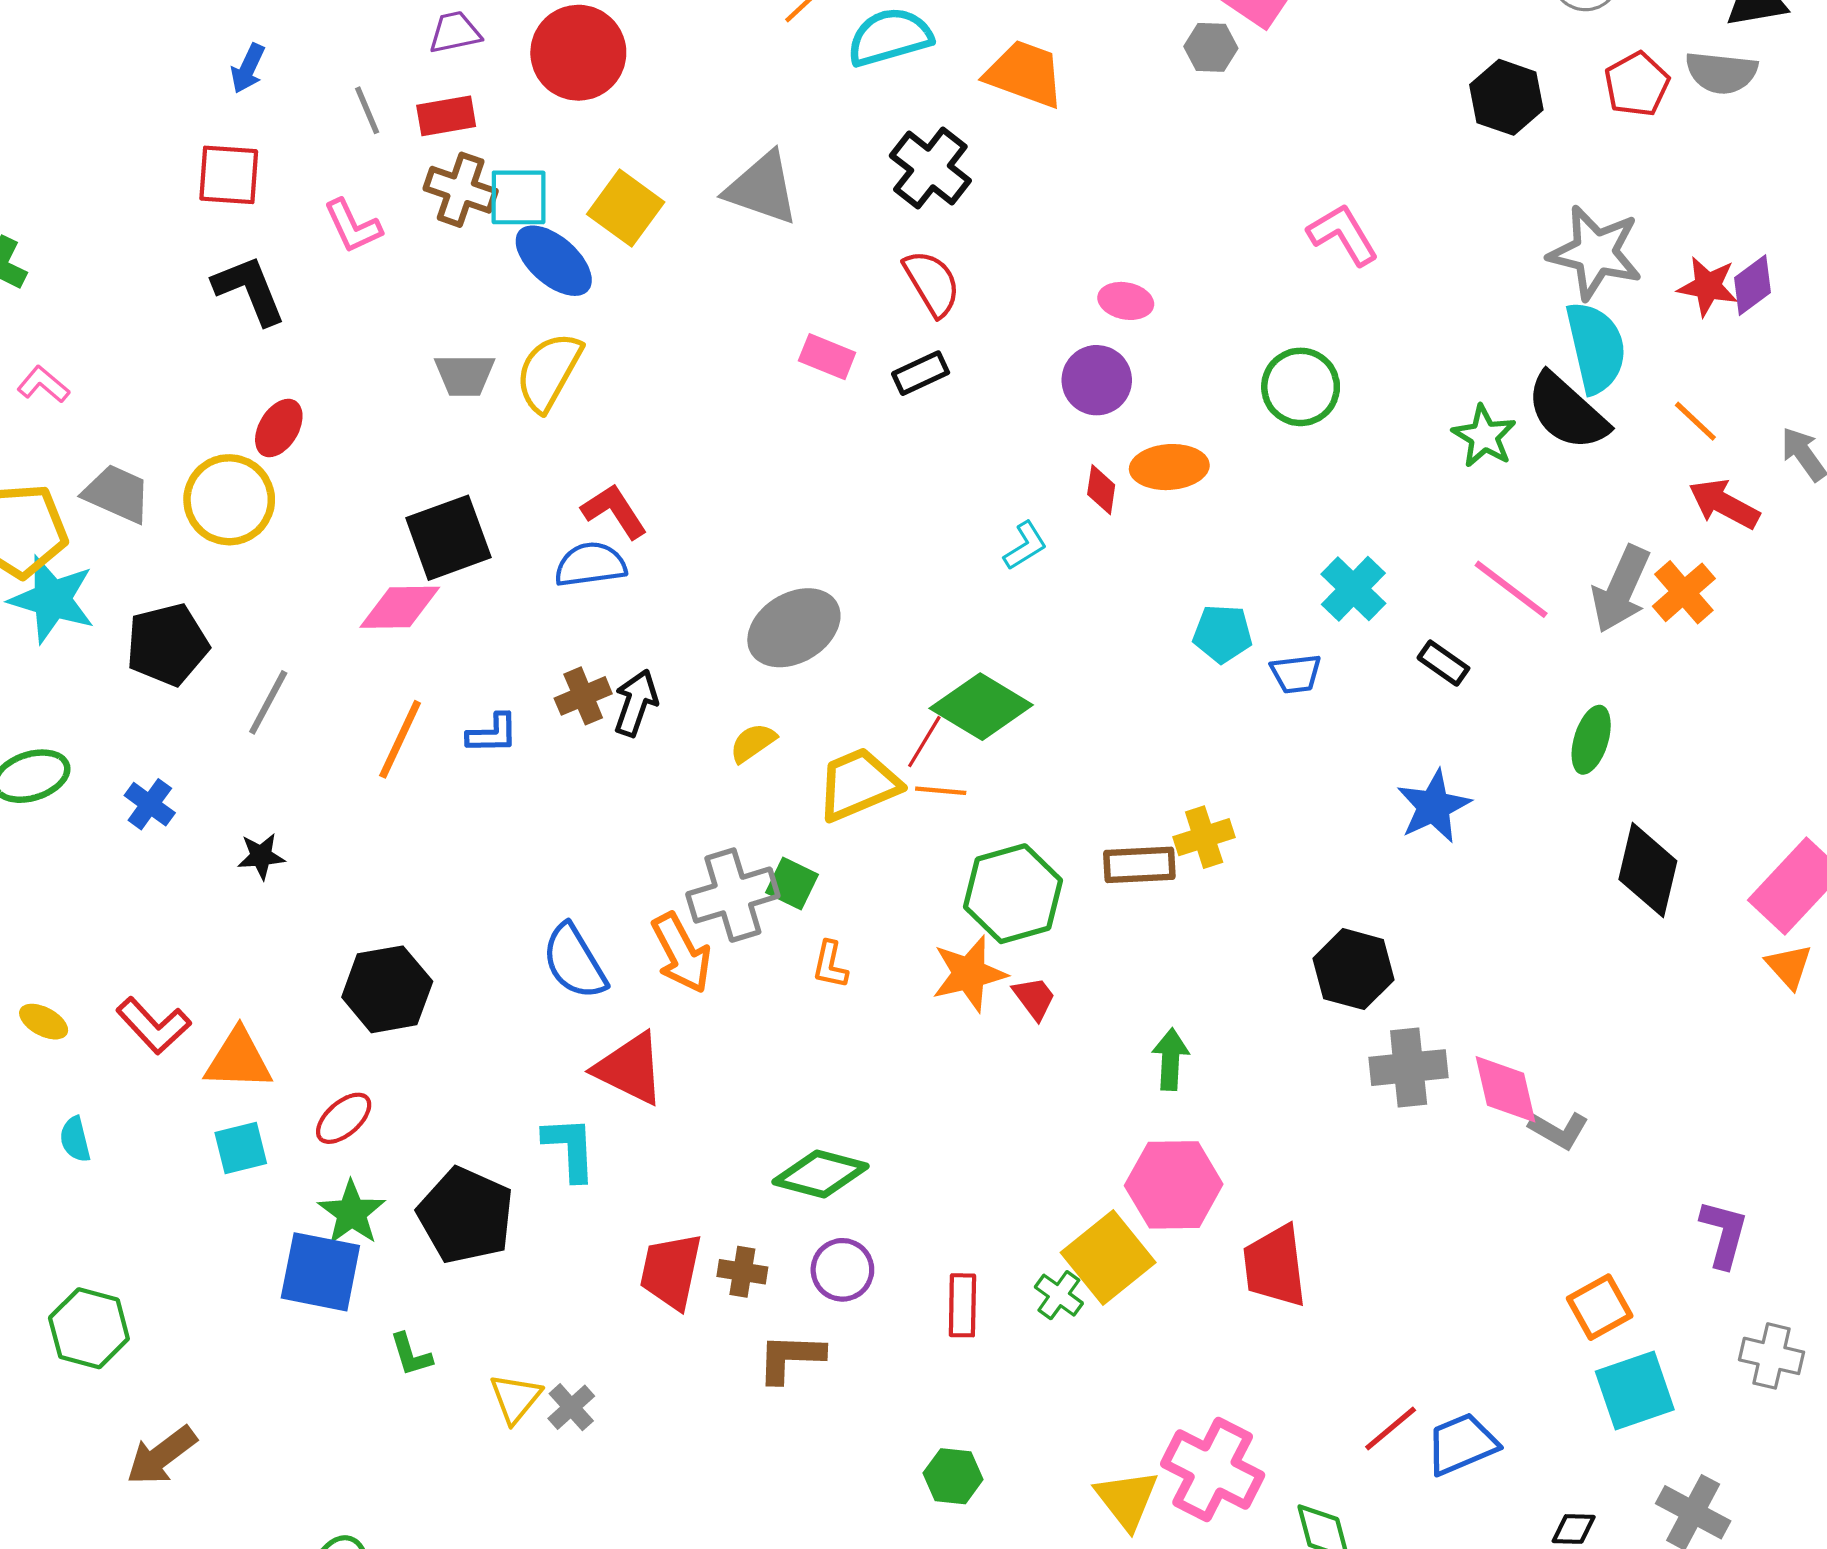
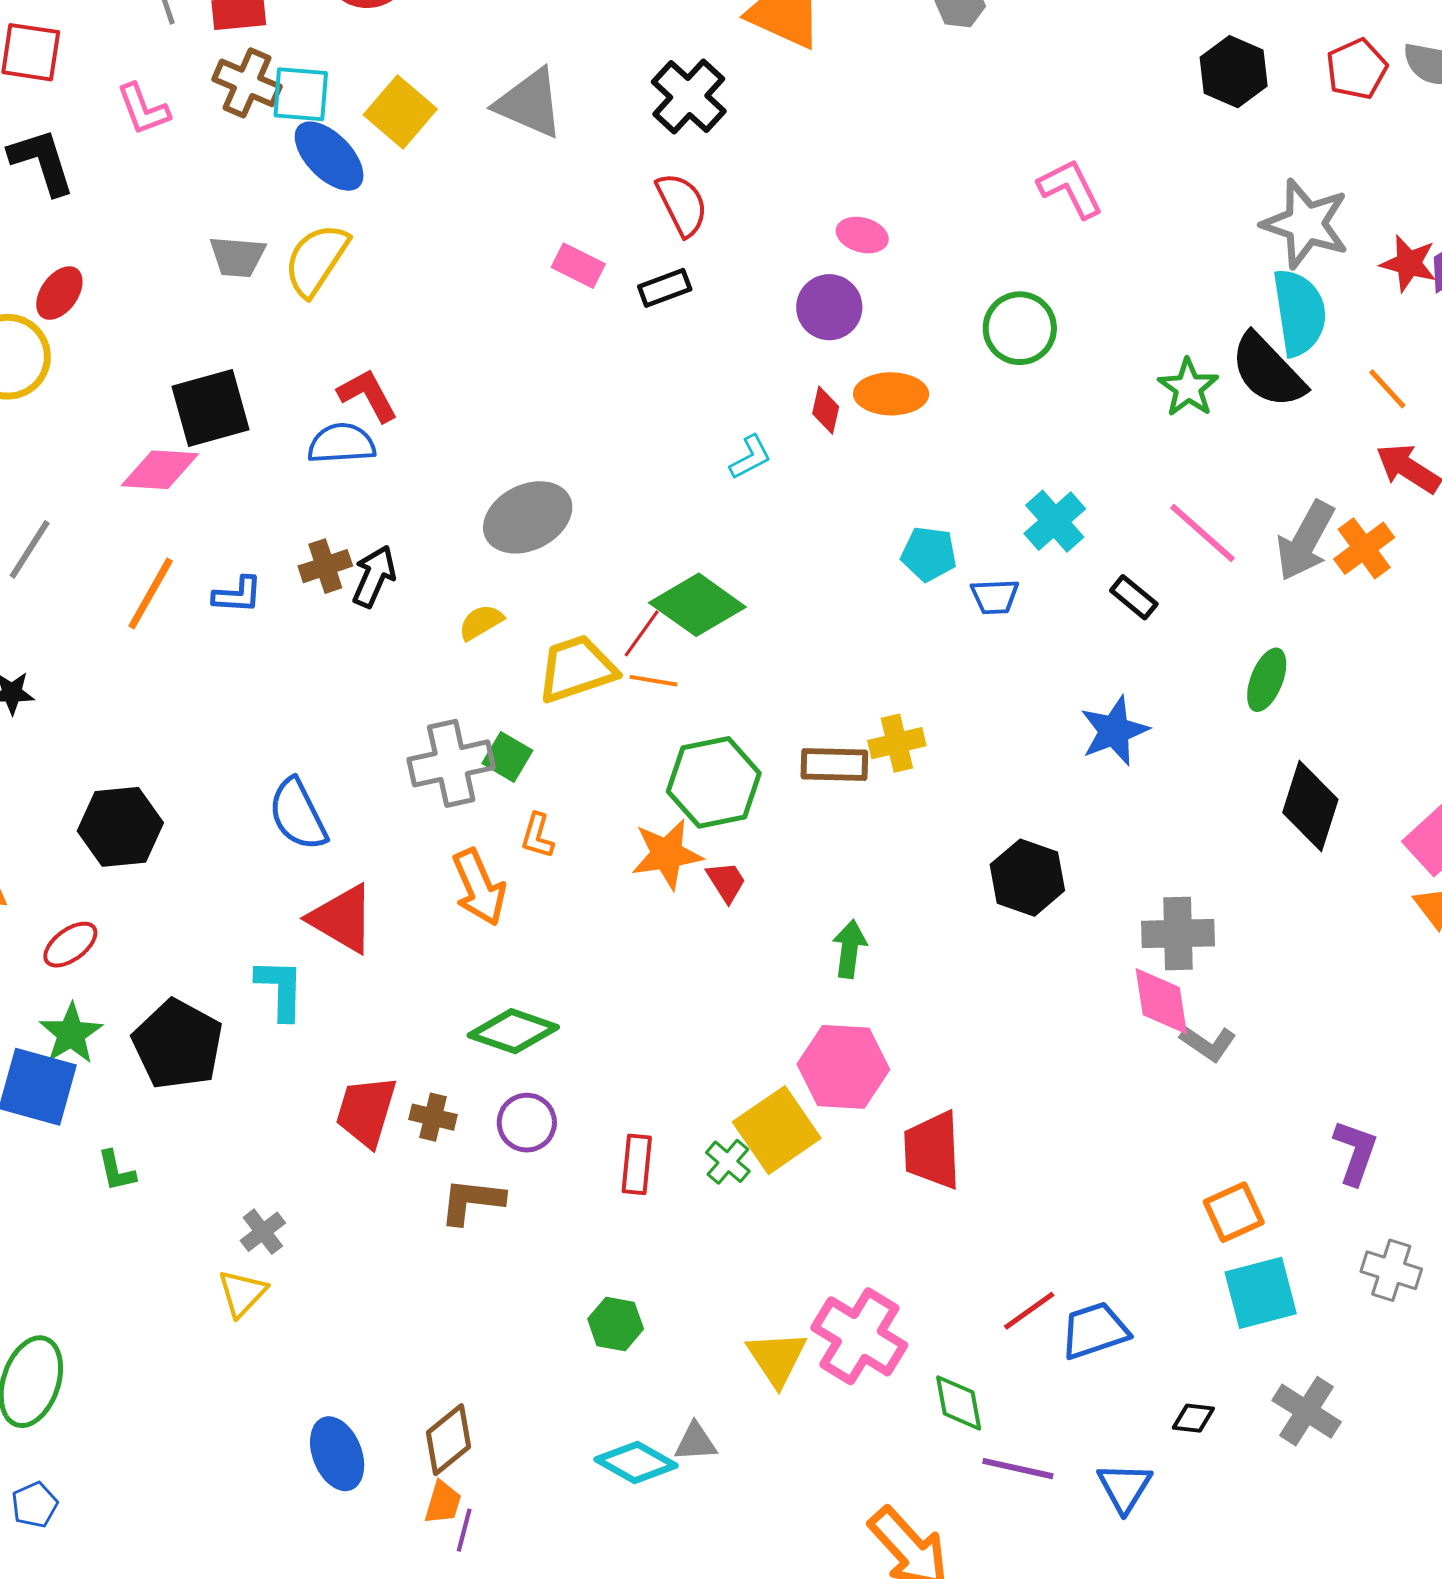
orange arrow: (681, 953) -> (479, 887), moved
gray cross: (1409, 1068) -> (1178, 934), moved
yellow triangle: (515, 1398) -> (242, 1293), moved

